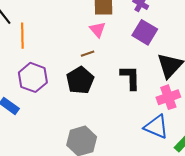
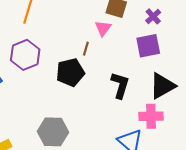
purple square: (145, 32) -> (148, 46), turned 30
brown line: (88, 54) -> (86, 49), turned -72

